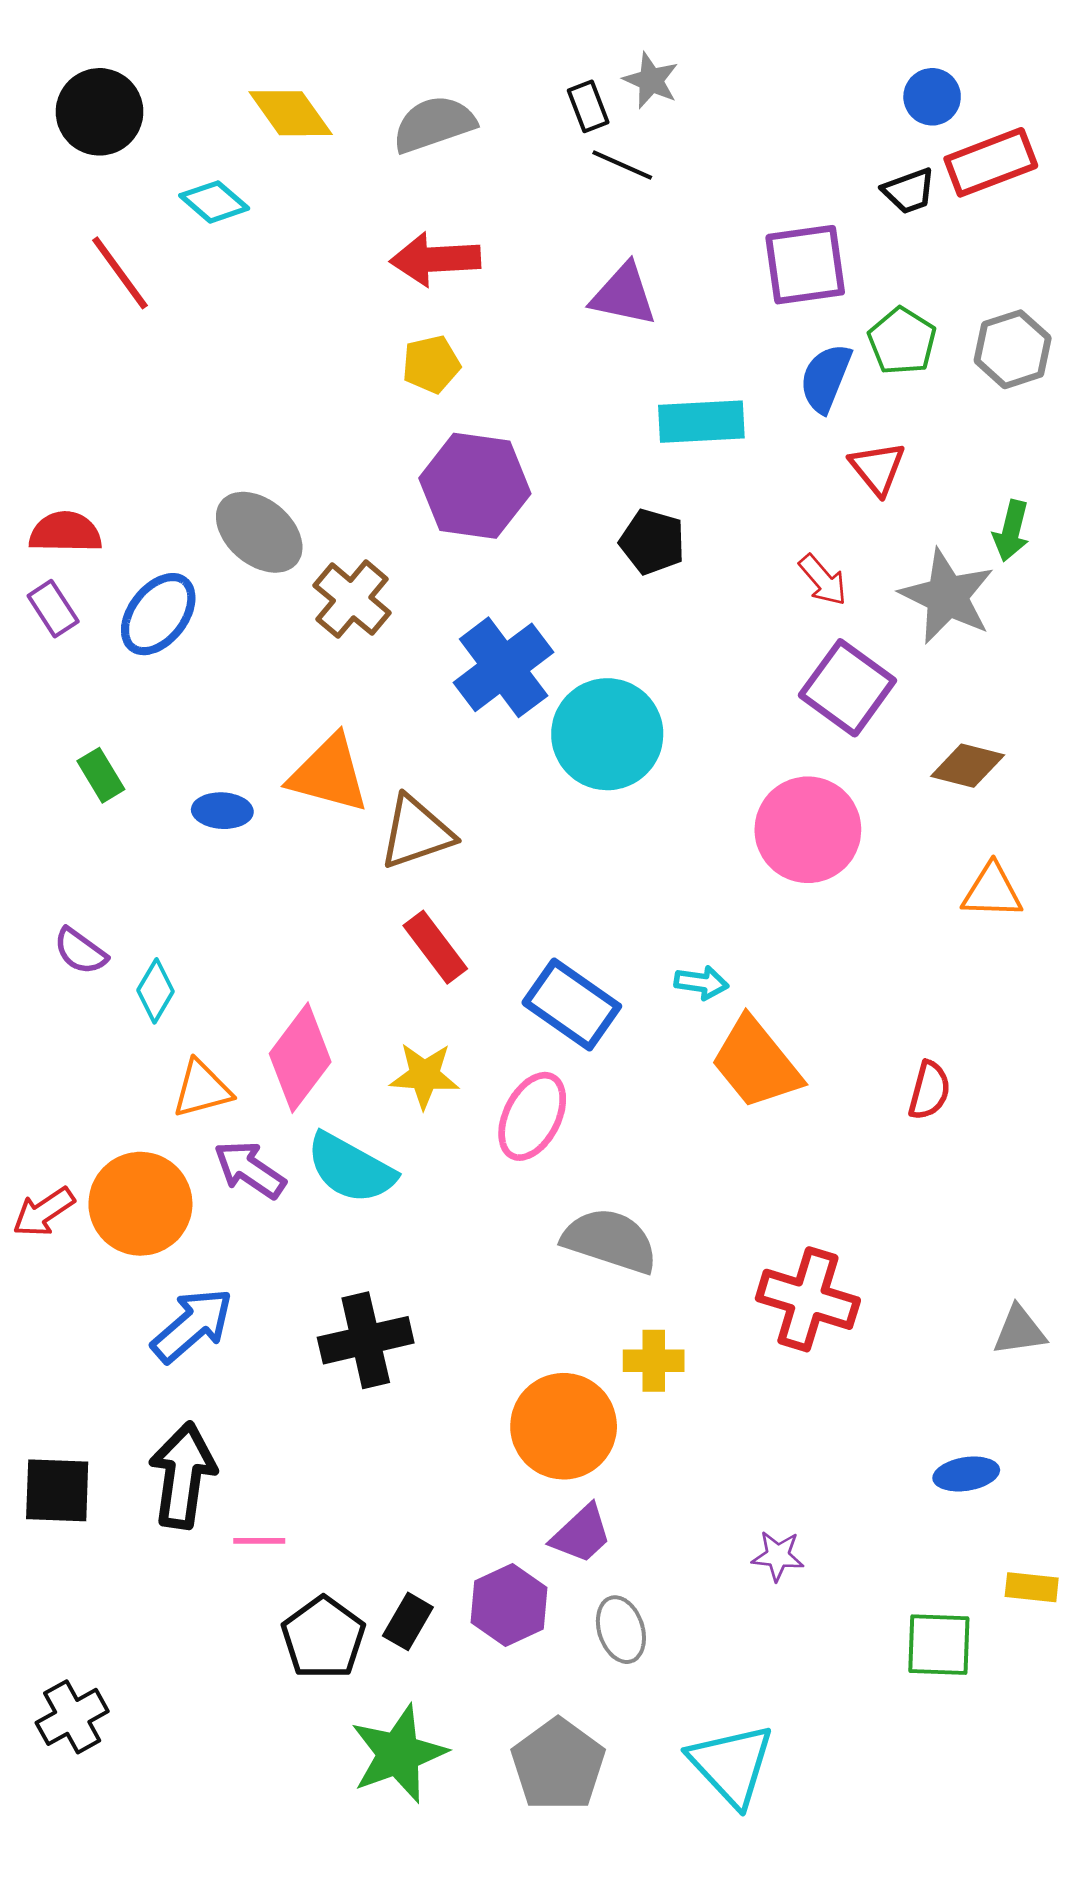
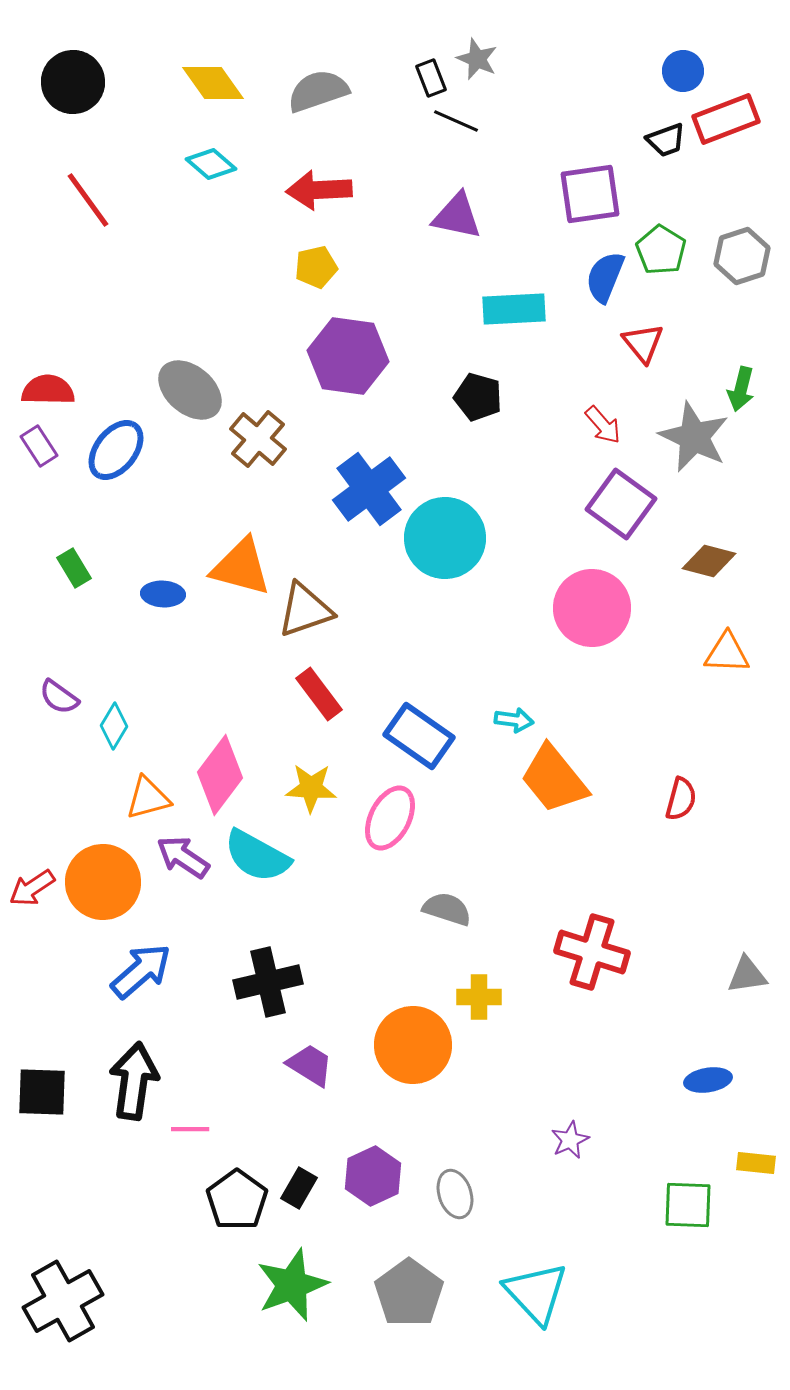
cyan diamond: (214, 202) -> (211, 164), moved
gray semicircle: (610, 1241) -> (447, 909), size x0.7
purple trapezoid: (581, 1534) -> (310, 1065), moved, turned -105
purple star: (778, 1556) -> (570, 1140), turned -30
black cross: (72, 1717) -> (63, 1301), moved, size x1.5

